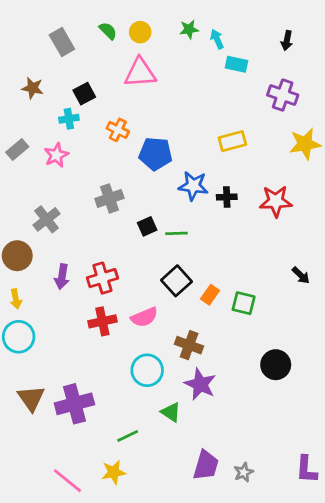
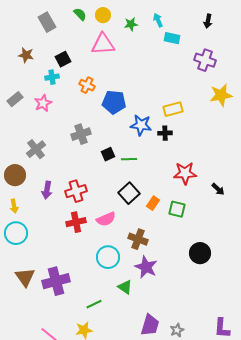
green star: (189, 29) -> (131, 24), moved
yellow rectangle: (232, 141) -> (173, 109), moved
red star: (276, 201) -> (185, 173), moved

